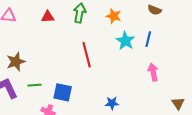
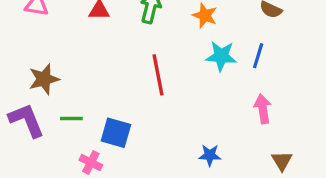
cyan star: (125, 41) -> (221, 56), turned -30
blue star: (112, 103) -> (210, 155), moved
brown triangle: (178, 103) -> (282, 161), moved

